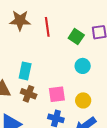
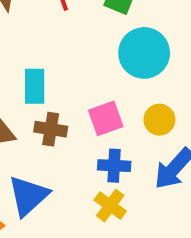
cyan circle: (83, 66) -> (144, 53), size x1.6

